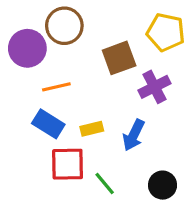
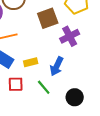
red square: (68, 164) -> (16, 84), size x0.7
green line: (105, 183) -> (44, 87), moved

